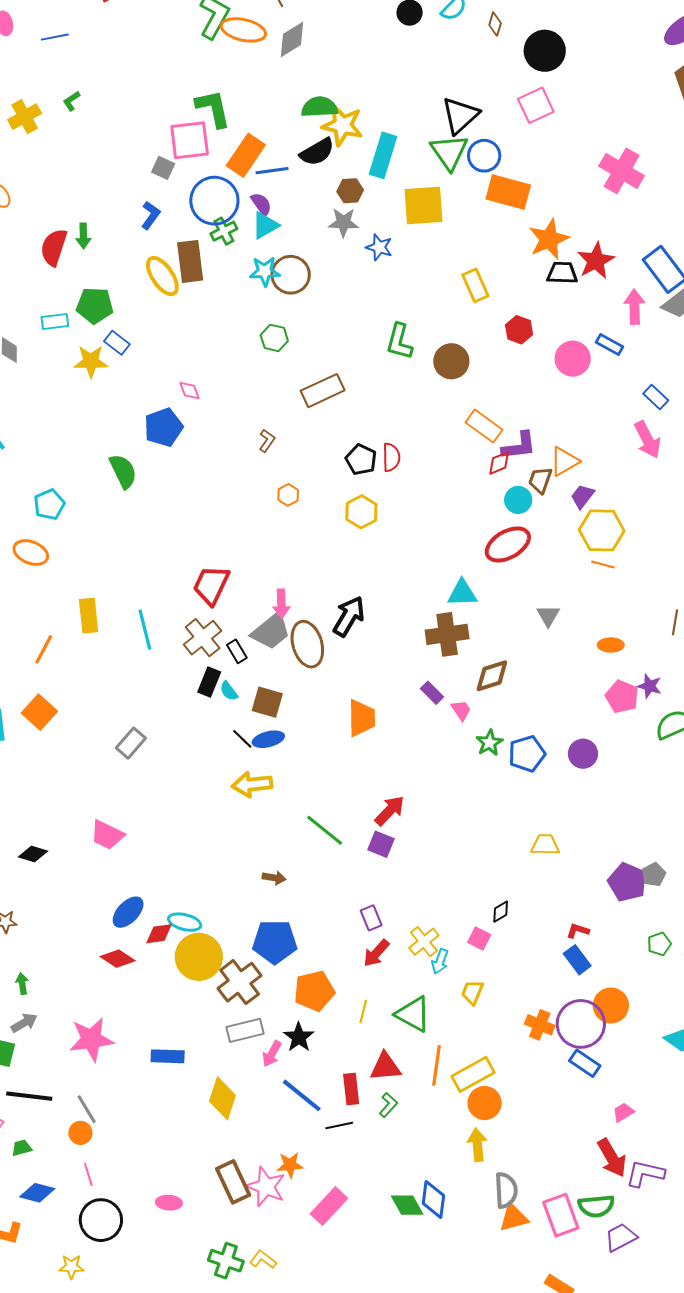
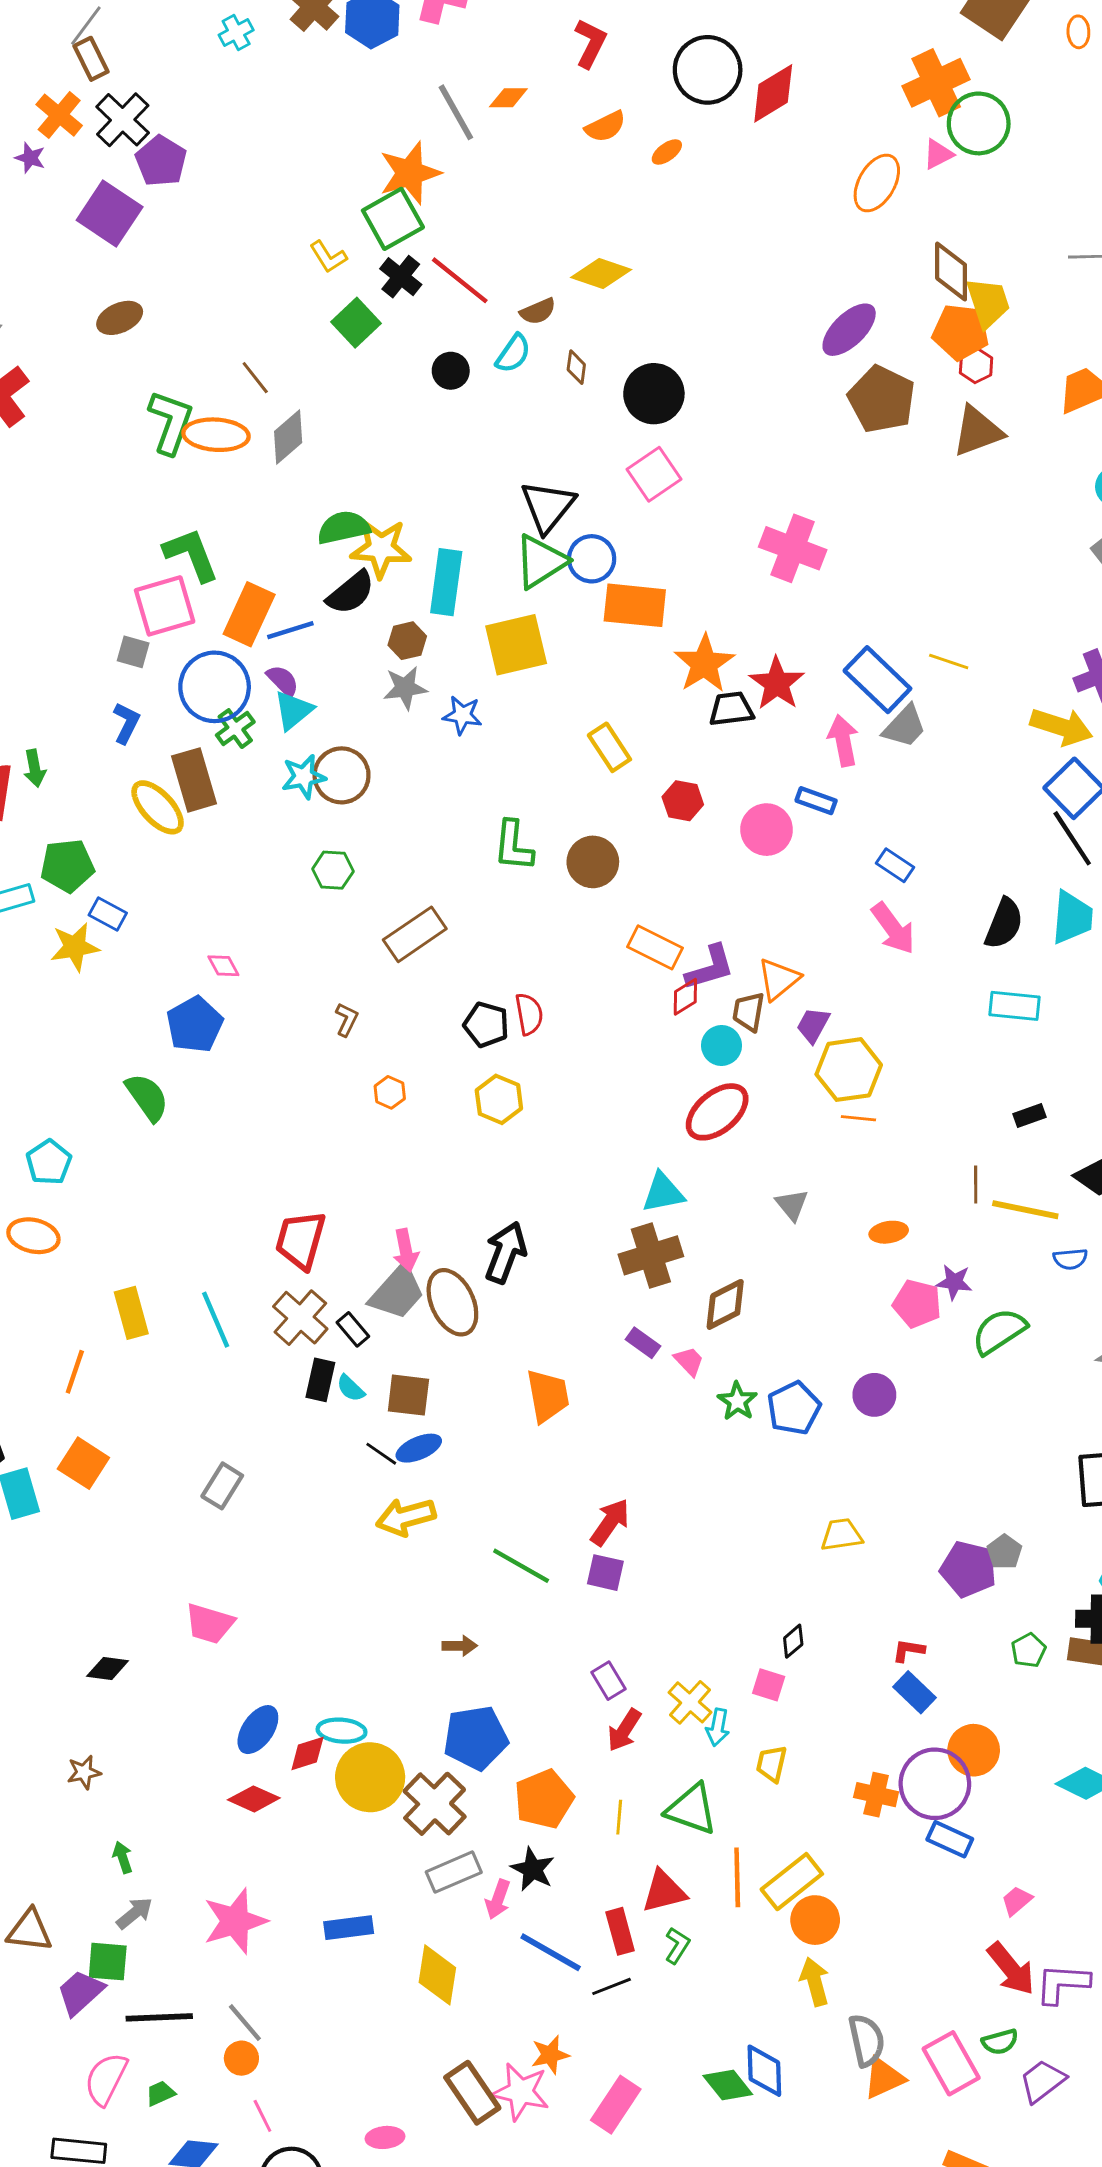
green triangle: (449, 152) -> (541, 561), turned 42
green semicircle: (596, 1206) -> (1000, 2042), size x0.7

